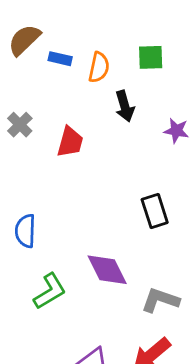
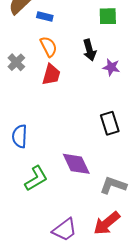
orange semicircle: (99, 67) -> (49, 47), moved, turned -40
purple star: (176, 131) -> (111, 67), moved

